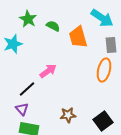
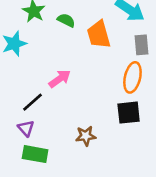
black square: (103, 121) -> (129, 113), moved, turned 30

